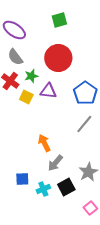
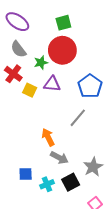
green square: (59, 20) -> (63, 23), moved
green star: (31, 76) -> (41, 63), moved
gray line: (84, 124) -> (78, 118), moved
gray arrow: (55, 163) -> (59, 158), turned -102

